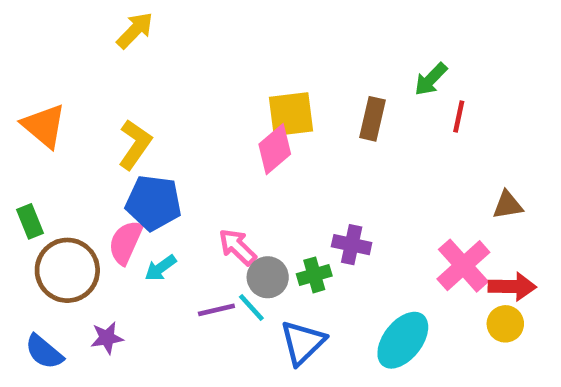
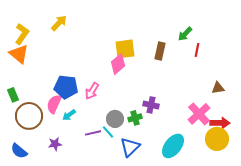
yellow arrow: (135, 30) -> (59, 23), moved
yellow L-shape: (135, 144) -> (22, 34), moved
pink arrow: (237, 247) -> (92, 91), moved, turned -102
yellow circle: (505, 324) -> (217, 139), size x1.5
purple star: (107, 338) -> (55, 144), moved

